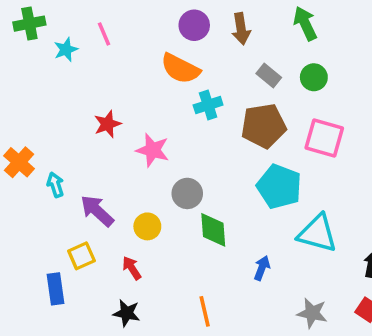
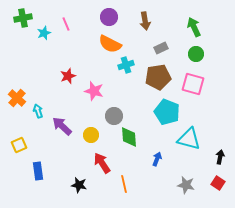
green arrow: (305, 24) -> (194, 27), moved
purple circle: (194, 25) -> (109, 17), moved
gray rectangle: (269, 76) -> (161, 48), turned -64
green circle: (314, 77) -> (196, 54), moved
yellow square: (81, 256) -> (19, 145), moved
red arrow: (132, 268) -> (102, 163), moved, size x1.5

